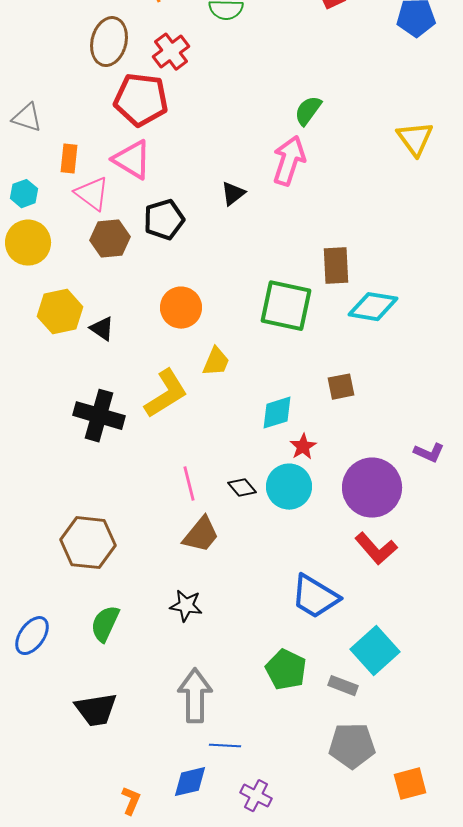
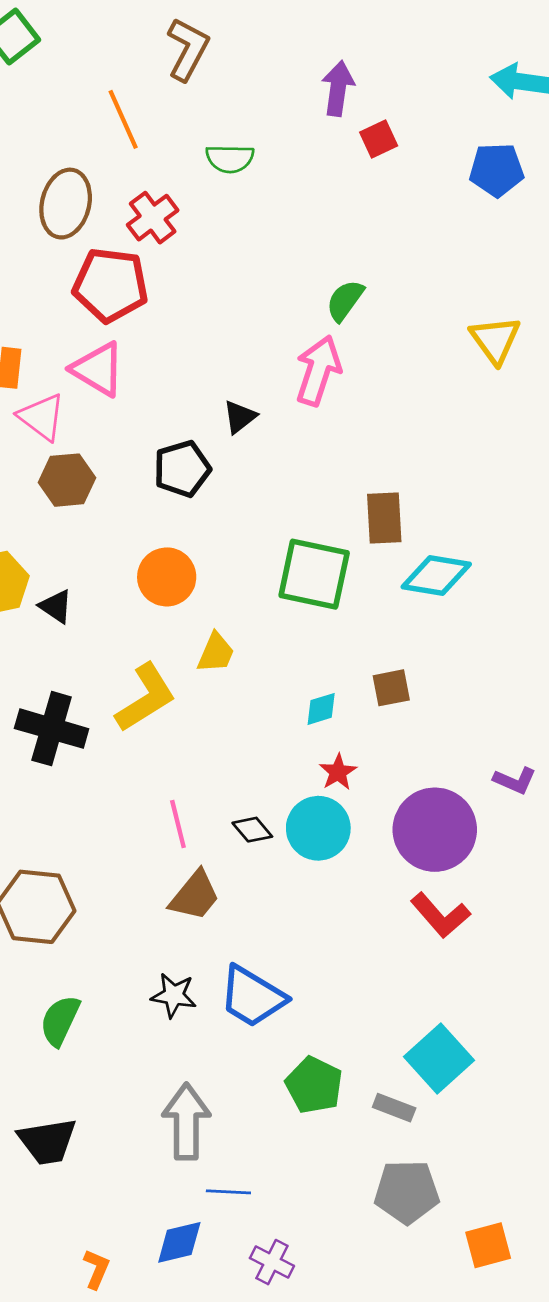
black pentagon: (164, 220) -> (182, 469), moved
cyan diamond: (277, 413) -> (321, 709), moved, size x0.7
blue trapezoid: (315, 597) -> (252, 997), moved

